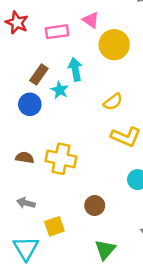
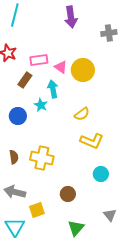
pink triangle: (91, 20) -> (61, 67), moved
brown rectangle: (39, 75) -> (25, 80), moved
brown semicircle: (25, 158) -> (14, 157), turned 72
gray arrow: (26, 203) -> (15, 192), size x1.5

